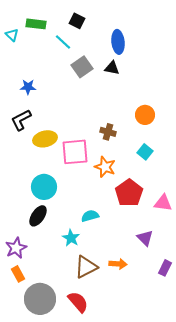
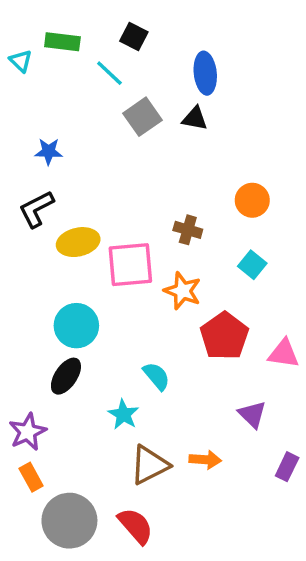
cyan semicircle: (90, 216) -> (156, 376), turned 66

